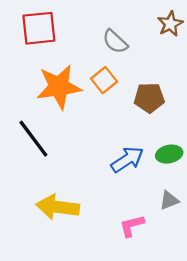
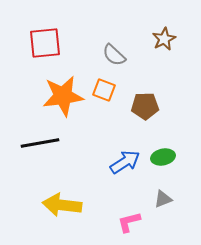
orange square: (104, 80) -> (104, 90), turned -30
black line: (33, 139) -> (40, 143), turned -63

